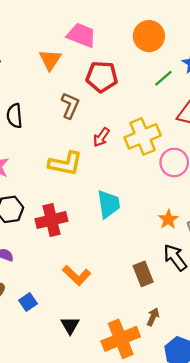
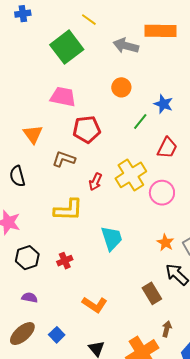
orange circle: (149, 36) -> (121, 87), size x0.7
orange triangle: (50, 60) -> (33, 134), moved
brown L-shape: (70, 106) -> (64, 159), turned -85
red cross: (51, 220) -> (65, 261), size x0.6

